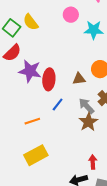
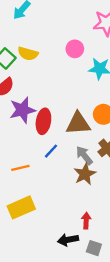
yellow semicircle: (31, 22) -> (28, 54), turned -42
purple star: (30, 71) -> (22, 110), turned -30
brown triangle: (79, 79) -> (78, 123), size x1.6

